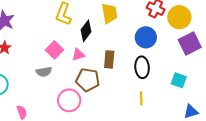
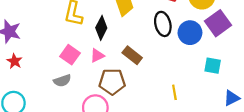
blue circle: (146, 37) -> (190, 33), moved
brown rectangle: (109, 59) -> (132, 55), turned -48
black ellipse: (142, 67) -> (163, 24), moved

